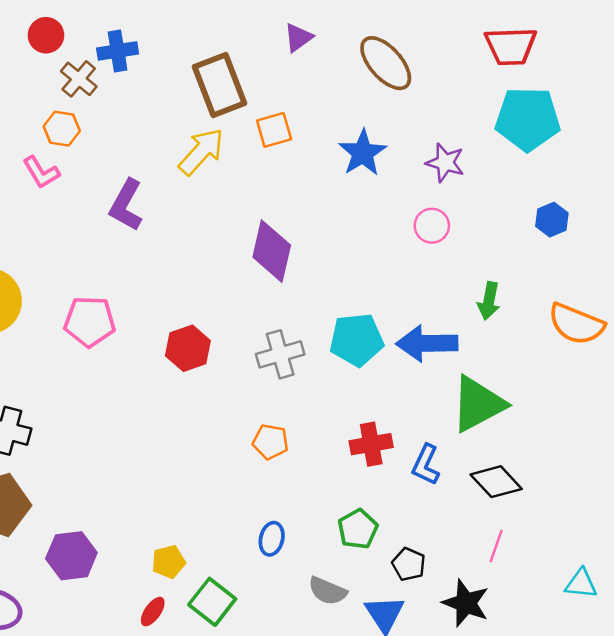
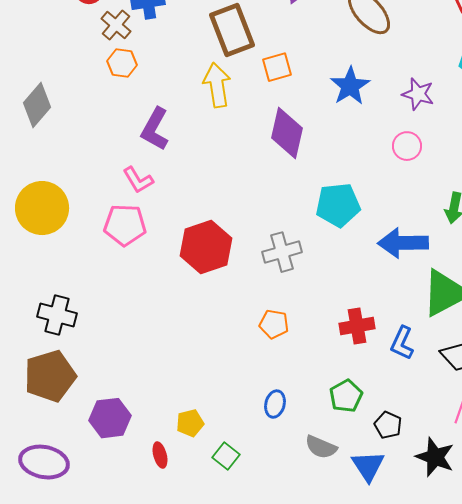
orange hexagon: (62, 129) -> (122, 63), moved
yellow arrow: (201, 152) -> (217, 85), turned -51
pink L-shape: (41, 172) -> (138, 180), moved
purple diamond: (272, 251) -> (287, 133), moved
cyan pentagon: (357, 340) -> (338, 205), moved
red hexagon: (188, 348) -> (206, 247), size x1.4
green square: (212, 602) -> (226, 456), size x0.7
red ellipse: (153, 612) -> (160, 455), moved, turned -50

